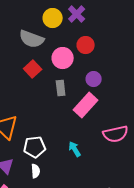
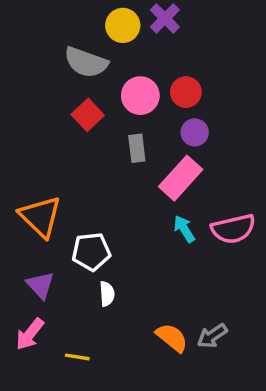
red circle: (86, 45) -> (186, 92), moved
cyan arrow: (75, 149) -> (184, 229), moved
white semicircle: (36, 171) -> (107, 294), moved

